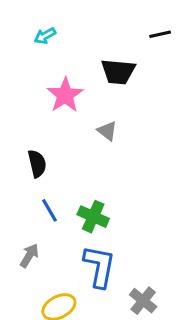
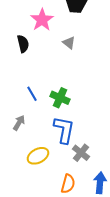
black semicircle: (37, 164) -> (23, 44), moved
gray cross: (143, 301) -> (81, 153), moved

